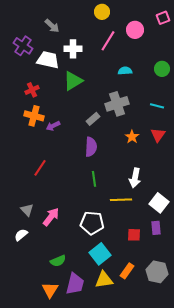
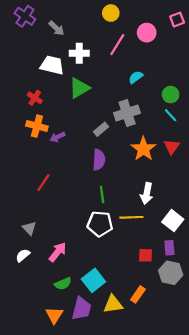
purple cross: (23, 46) -> (25, 16), moved
green circle: (162, 69) -> (171, 95), moved
cyan semicircle: (125, 71) -> (136, 77), turned -32
red cross: (32, 90) -> (35, 98), turned -32
cyan line: (157, 106) -> (171, 115), turned 32
orange star: (132, 137) -> (143, 149), size x1.6
pink arrow: (51, 217) -> (58, 252), moved
white pentagon: (92, 223) -> (100, 224), moved
cyan square: (100, 254) -> (93, 280), moved
gray hexagon: (157, 272) -> (171, 273), moved

